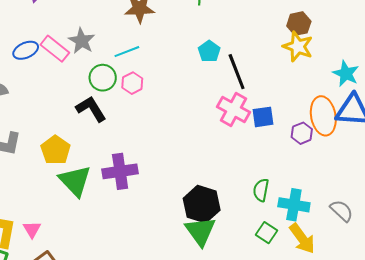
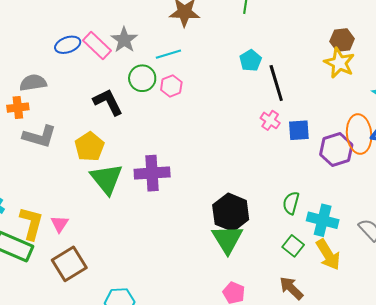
black L-shape: (91, 109) -> (108, 102), moved
pink cross: (233, 109) -> (270, 120), size x0.6
purple hexagon: (302, 133) -> (336, 150), size x1.5

